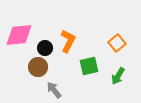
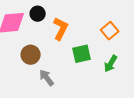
black circle: (45, 48) -> (38, 14), moved

